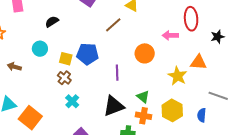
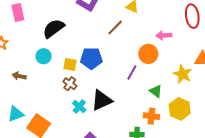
black semicircle: (52, 22) -> (54, 28), size x1.6
pink arrow: (170, 35) -> (164, 35), moved
purple line: (117, 73) -> (132, 73), moved, turned 35
green triangle: (143, 97) -> (156, 91), moved
black triangle: (114, 106) -> (102, 100), moved

